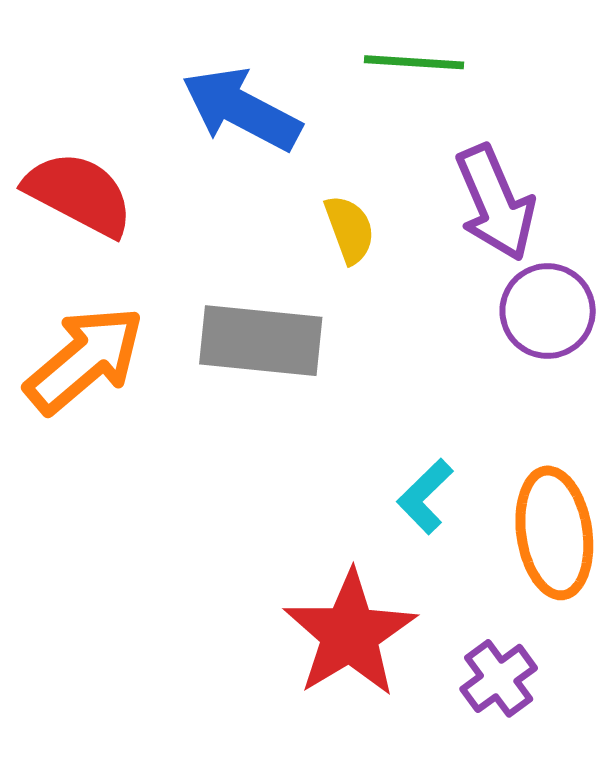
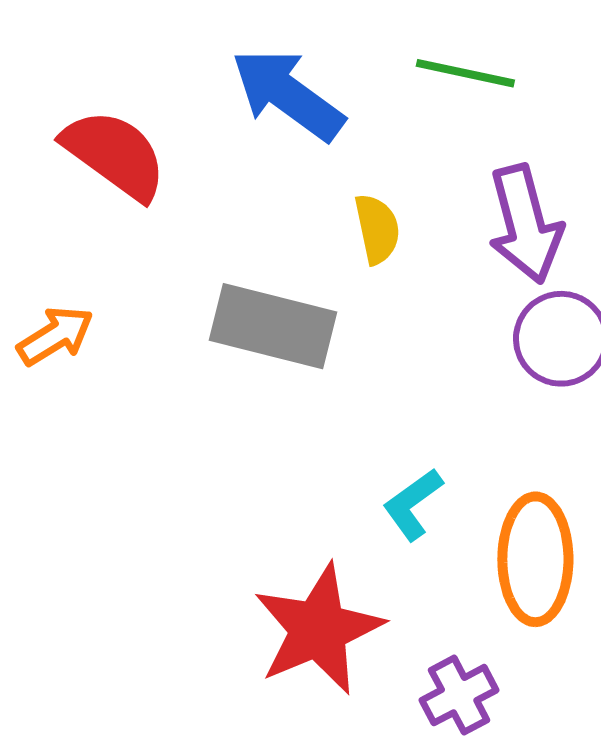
orange arrow: (85, 360) -> (55, 336), moved, size x0.6

